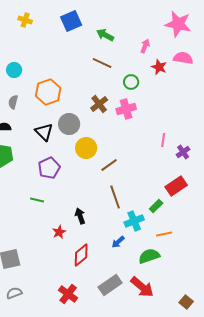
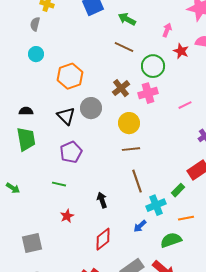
green circle: (131, 82) -> (153, 66), size x1.5
gray semicircle: (13, 102) -> (35, 24), moved
pink line: (163, 140) -> (185, 105), moved, turned 56
yellow circle: (86, 148) -> (129, 123), moved
brown line: (109, 165) -> (131, 149), turned 30
red star: (59, 232) -> (67, 216), moved

